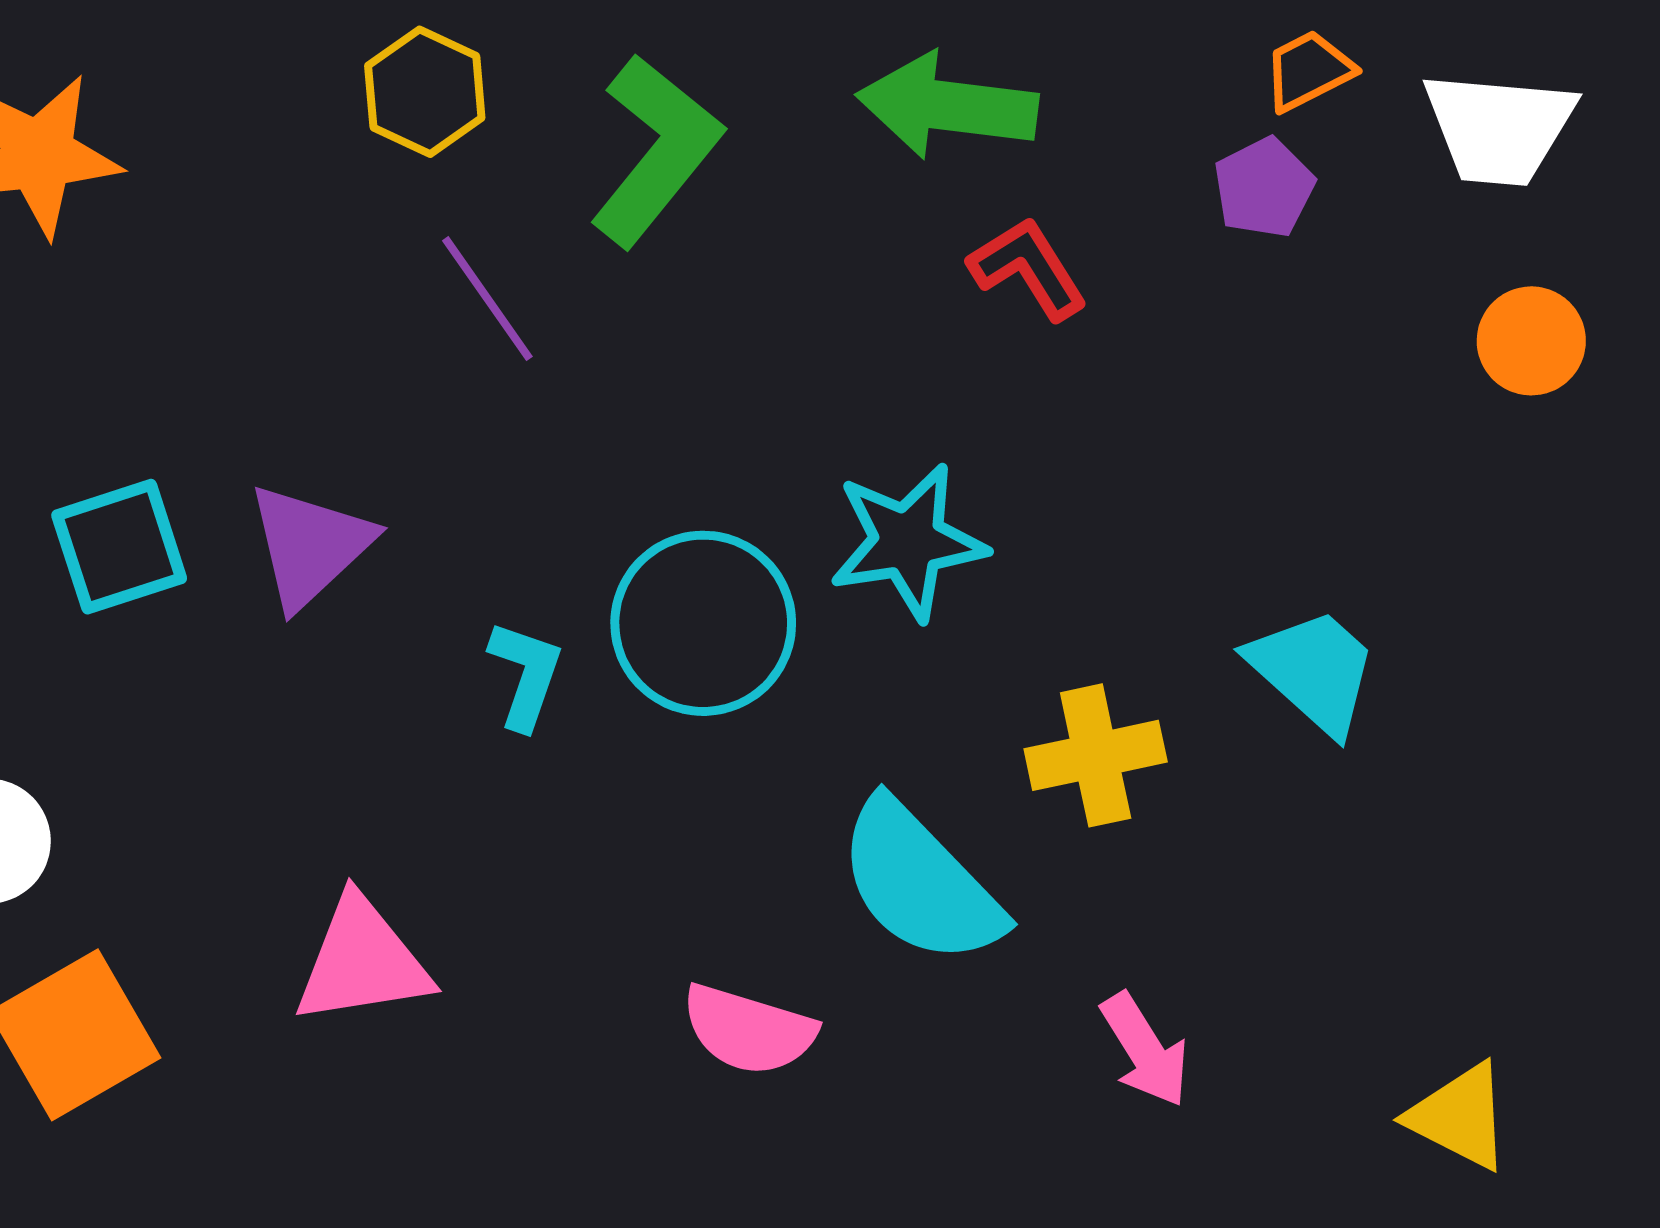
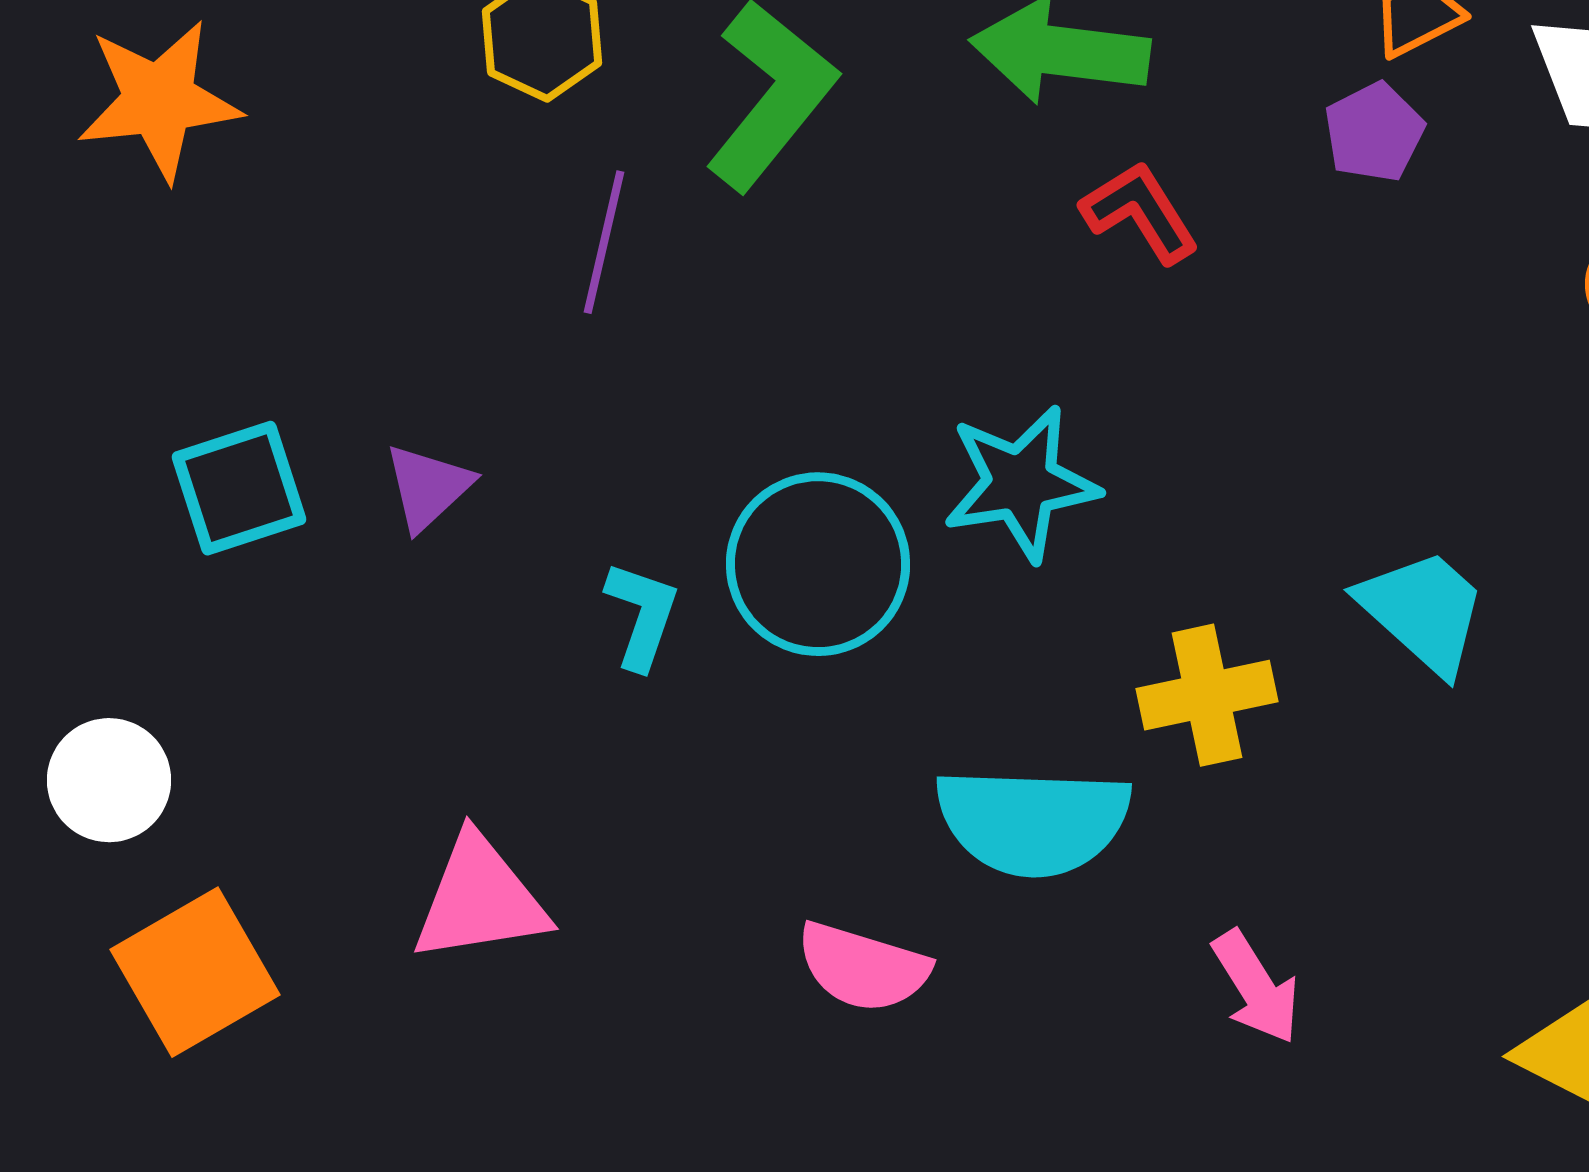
purple line: (487, 299) -> (604, 242), turned 48
purple triangle: (310, 546) -> (428, 487), size x0.7
cyan semicircle: (920, 883) -> (1033, 821), turned -44

